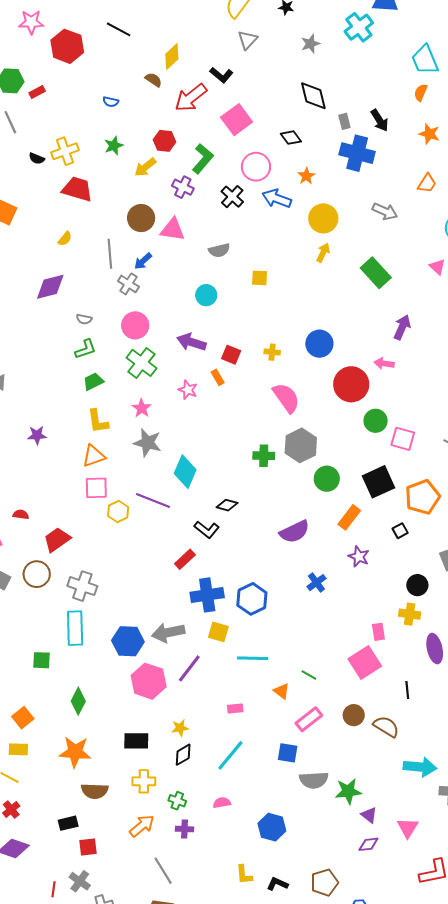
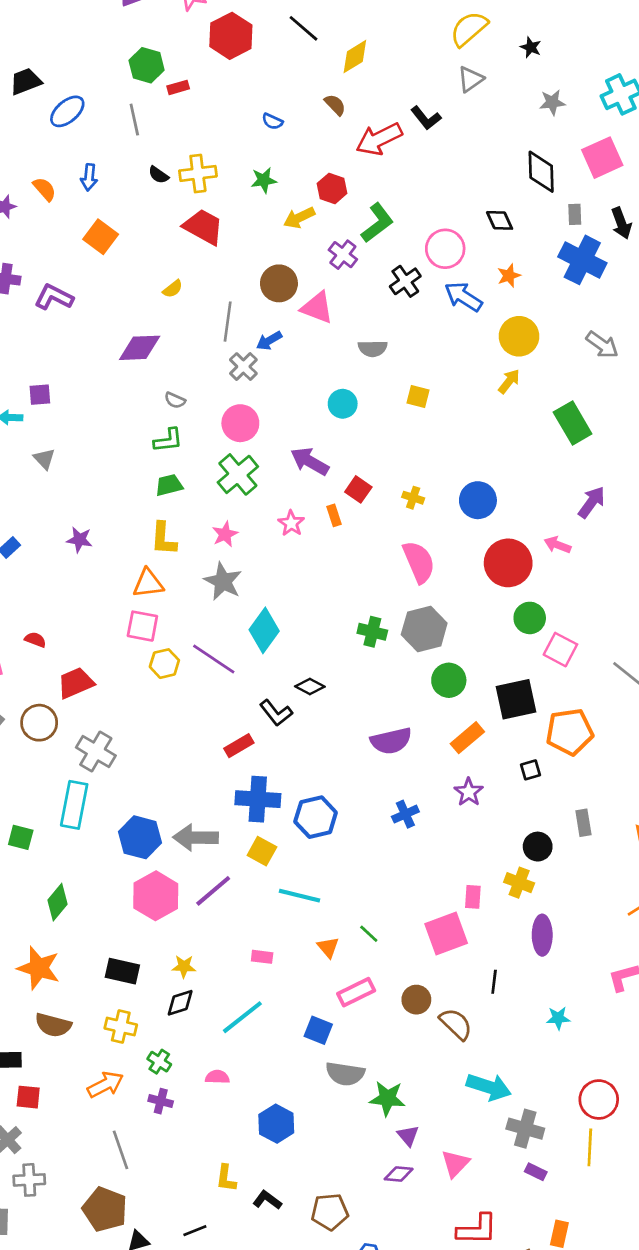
yellow diamond: (172, 56) -> (355, 57), moved
pink square: (237, 120) -> (602, 158), moved

